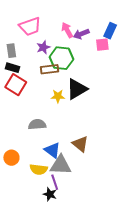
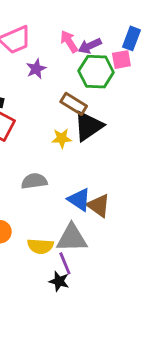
green hexagon: (61, 58) -> (96, 72), moved
brown rectangle: (50, 69) -> (74, 104), moved, turned 42
blue triangle: (52, 150) -> (79, 200), moved

